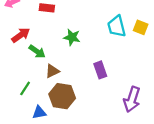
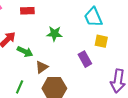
yellow square: (141, 27) -> (101, 41), moved

